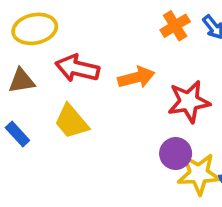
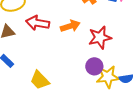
yellow trapezoid: (71, 122) -> (40, 80), moved

